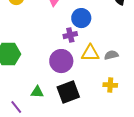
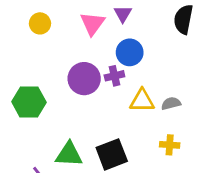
purple circle: (61, 61) -> (84, 79), moved
green triangle: (37, 92) -> (69, 154), size x1.5

